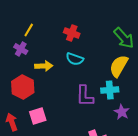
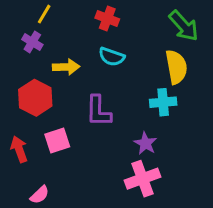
yellow semicircle: (119, 66) -> (176, 67), turned 140
purple L-shape: (85, 96) -> (98, 111), moved
purple star: (122, 112) -> (145, 143), moved

